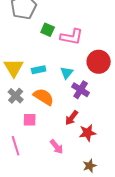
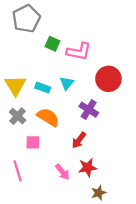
cyan rectangle: (39, 70) -> (43, 88), turned 32
cyan triangle: (67, 73) -> (67, 83), moved
red star: (88, 133) -> (88, 168), moved

